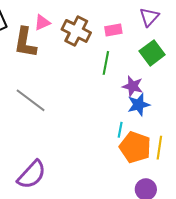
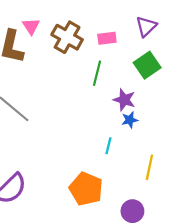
pink triangle: (42, 23) -> (31, 26), turned -42
blue star: (139, 105) -> (130, 120), size x0.7
orange pentagon: (135, 147) -> (86, 189), moved

